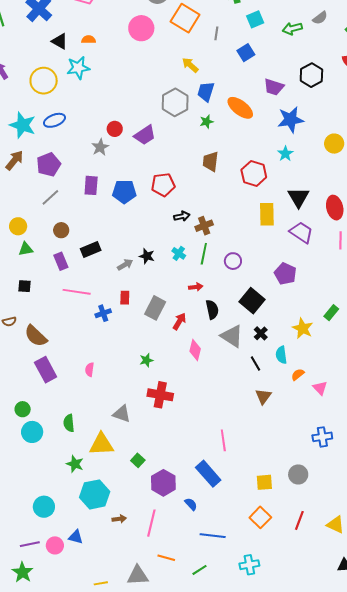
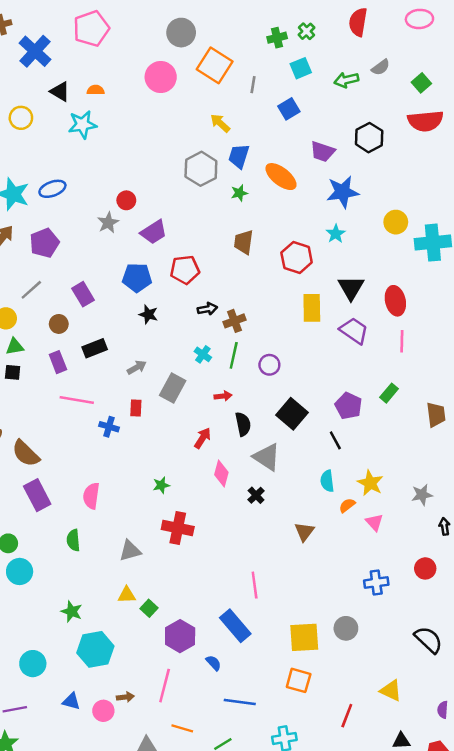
yellow circle: (44, 81) -> (21, 118), moved, size x0.7
purple trapezoid: (145, 135) -> (154, 232), moved
purple rectangle: (91, 185) -> (83, 294), moved, turned -36
gray line: (50, 197) -> (31, 290), moved
black star: (147, 256) -> (148, 314), moved
purple pentagon: (285, 274) -> (349, 406), moved
black square: (25, 286) -> (13, 372), moved
gray rectangle: (155, 308) -> (173, 388), moved
blue cross: (103, 313) -> (109, 427), turned 35
green rectangle: (331, 313) -> (389, 393), moved
yellow star: (303, 328) -> (370, 483), moved
black cross: (261, 333) -> (256, 495), moved
black line: (255, 364) -> (335, 440), moved
pink semicircle: (90, 370) -> (91, 496), size x1.5
gray triangle: (122, 414) -> (130, 551), turned -36
green semicircle: (69, 423) -> (73, 540), moved
yellow triangle: (101, 444) -> (127, 595), moved, size x0.6
yellow square: (264, 482) -> (304, 637), size x1.5
orange square: (260, 517) -> (299, 680), turned -30
brown arrow: (119, 519) -> (125, 697), moved
red line: (299, 520) -> (347, 716), moved
pink circle: (55, 545) -> (103, 711), moved

